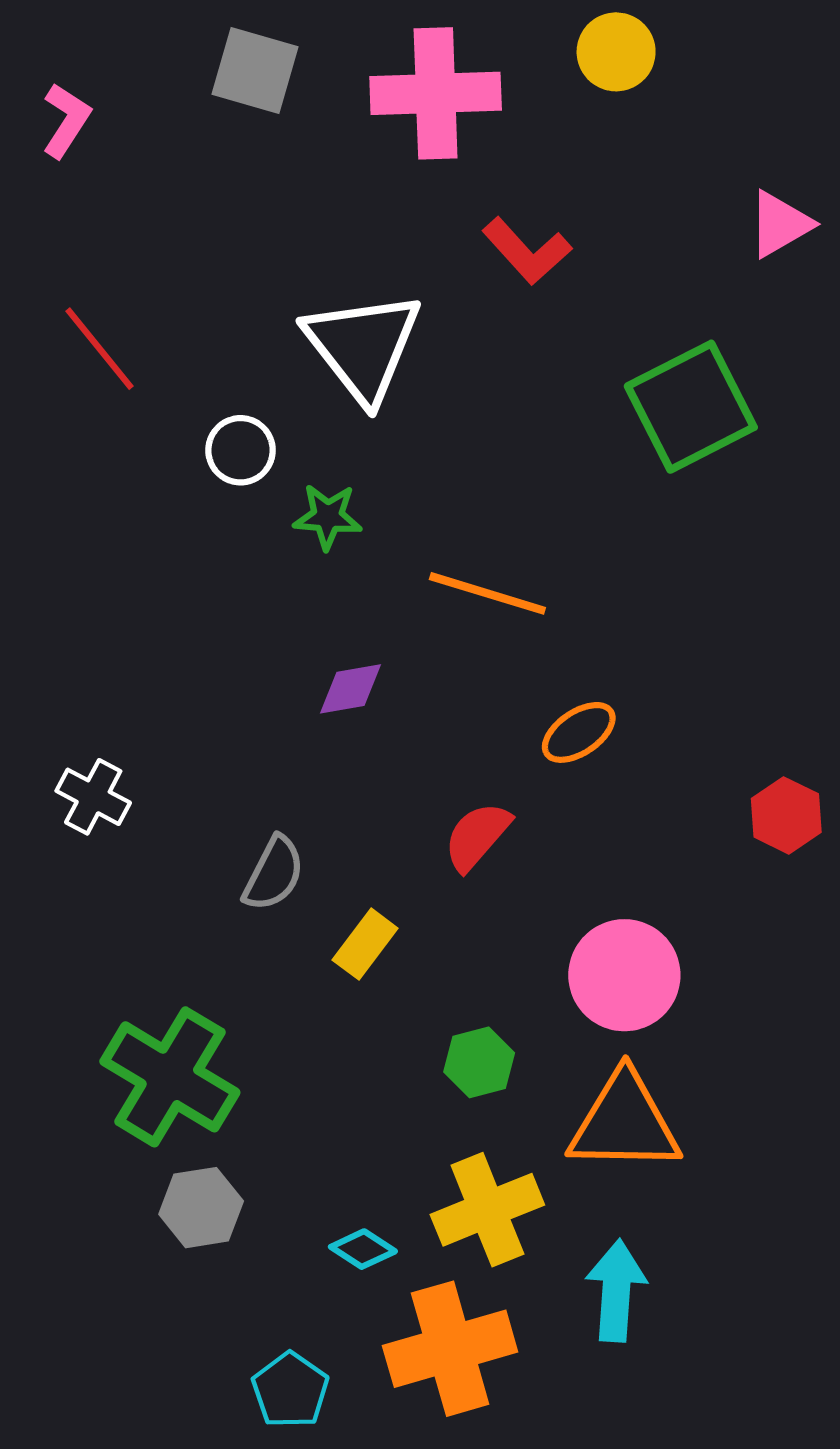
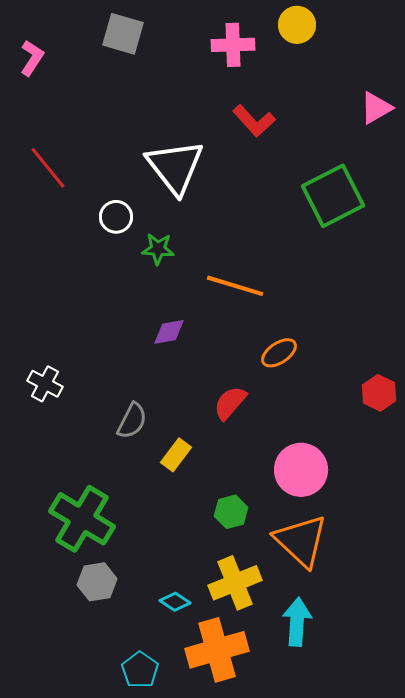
pink cross: (436, 93) -> (233, 45), moved, size x0.7
orange triangle: (624, 1123) -> (301, 541), turned 42

